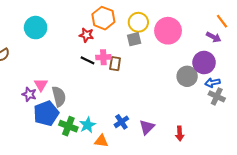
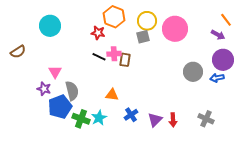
purple circle: (204, 63) -> (223, 60), moved
pink triangle: (41, 85) -> (55, 72), moved
gray cross: (217, 96) -> (206, 119), moved
red arrow: (180, 134) -> (173, 120), moved
orange triangle: (101, 141) -> (112, 95), moved

